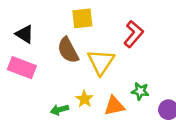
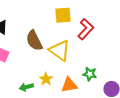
yellow square: (82, 18) -> (63, 15), moved
yellow triangle: (101, 62) -> (60, 50), turned -30

